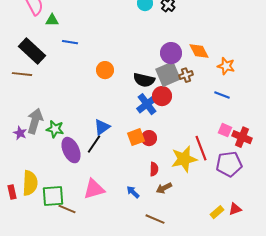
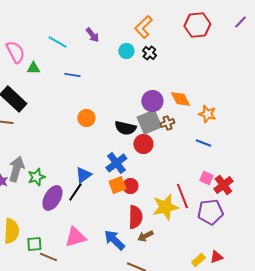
blue line: (70, 42) -> (72, 75), moved
blue cross: (147, 104) -> (116, 163), moved
green star: (55, 129) -> (36, 177), turned -30
red cross: (242, 137) -> (223, 185), turned 30
purple ellipse: (71, 150) -> (52, 198), turned 55
red semicircle: (154, 169) -> (135, 217), size x1.6
blue arrow: (133, 192) -> (114, 240), size x1.6
green square: (53, 196) -> (34, 244), size x0.7

